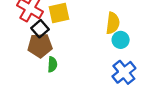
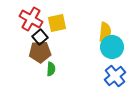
cyan circle: (121, 40) -> (112, 47), size x1.5

